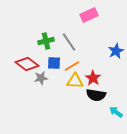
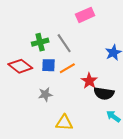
gray star: (41, 78) -> (45, 94), moved
yellow triangle: (75, 81) -> (64, 123), moved
black semicircle: (96, 95) -> (104, 93), moved

